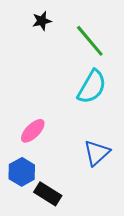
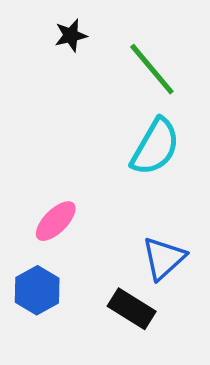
black rectangle: (48, 194) -> (132, 309), moved

